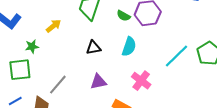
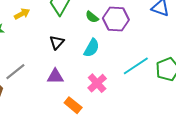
black triangle: (93, 48) -> (57, 42), turned -49

